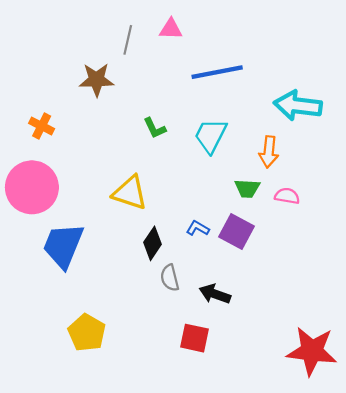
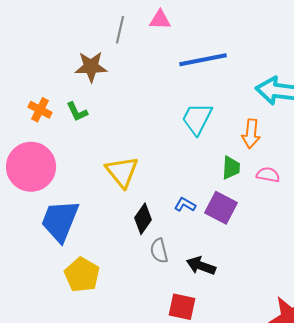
green L-shape: (155, 128) -> (77, 112), moved
green trapezoid: (247, 188) -> (231, 168), turned -90
yellow triangle: (130, 193) -> (122, 172), turned 33
yellow pentagon: (87, 333) -> (82, 275), moved

